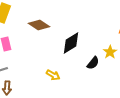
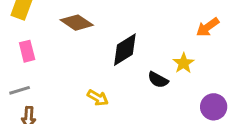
black semicircle: (93, 63) -> (158, 80), turned 80

